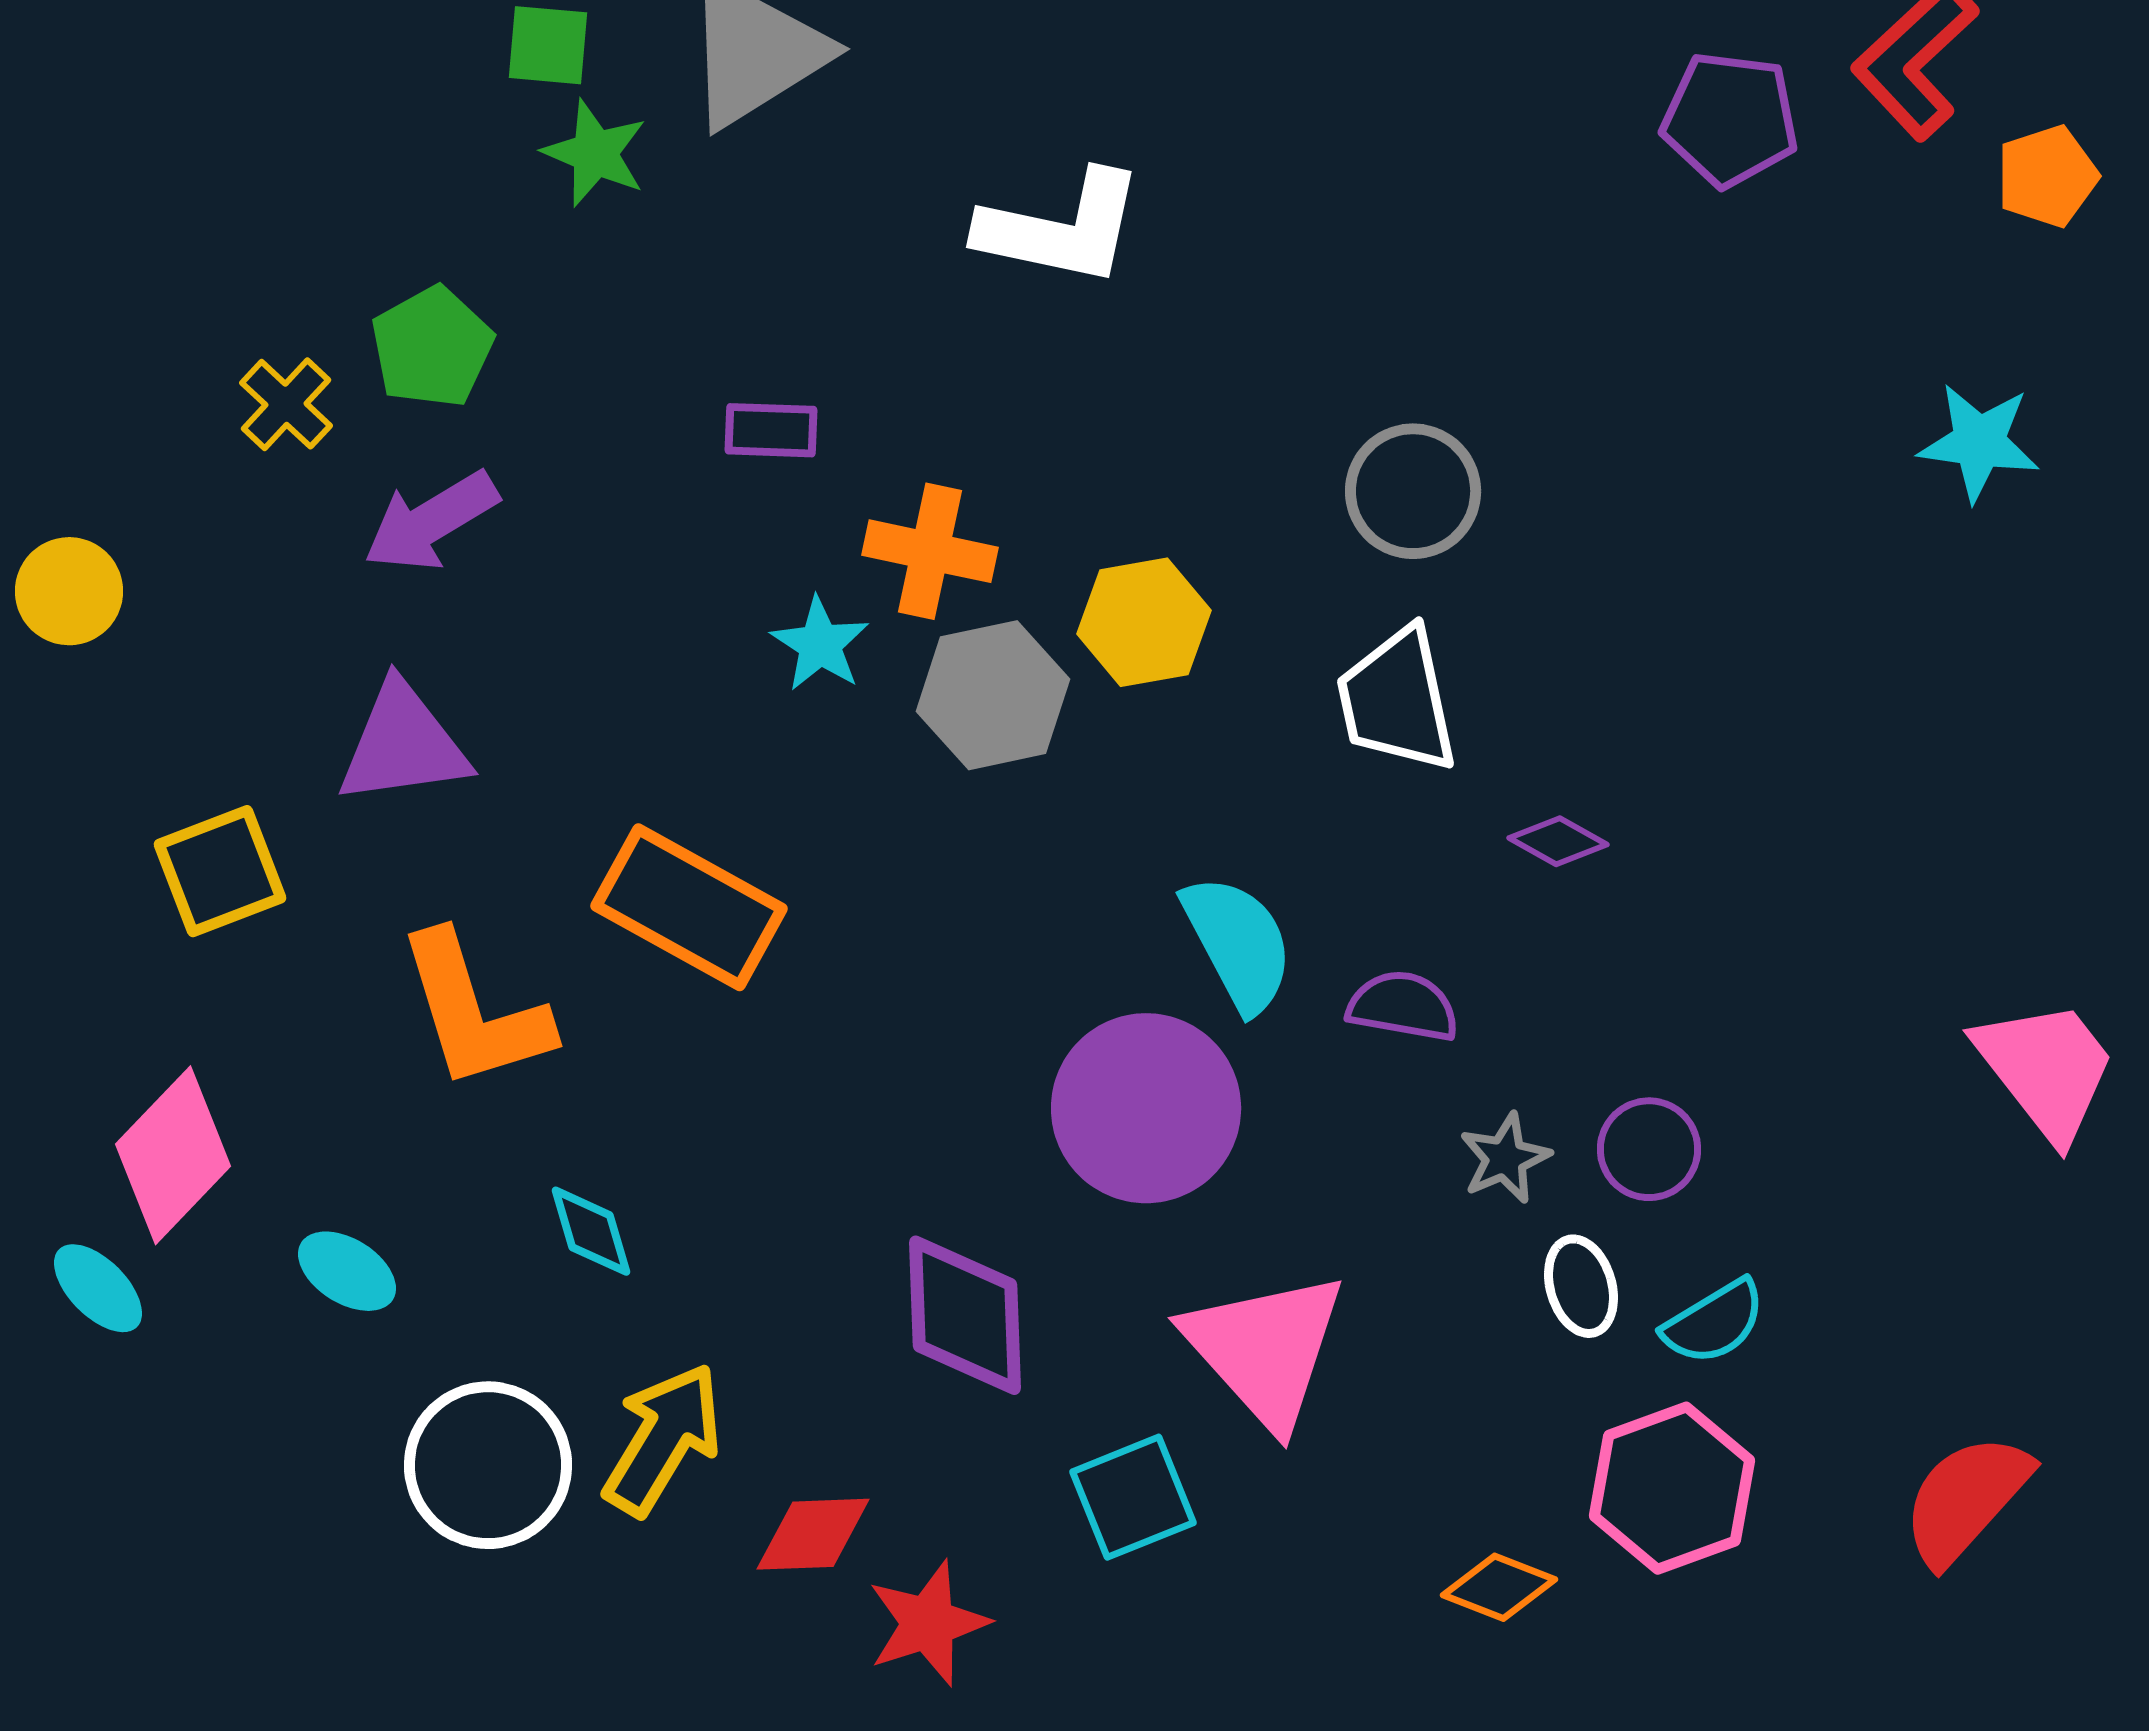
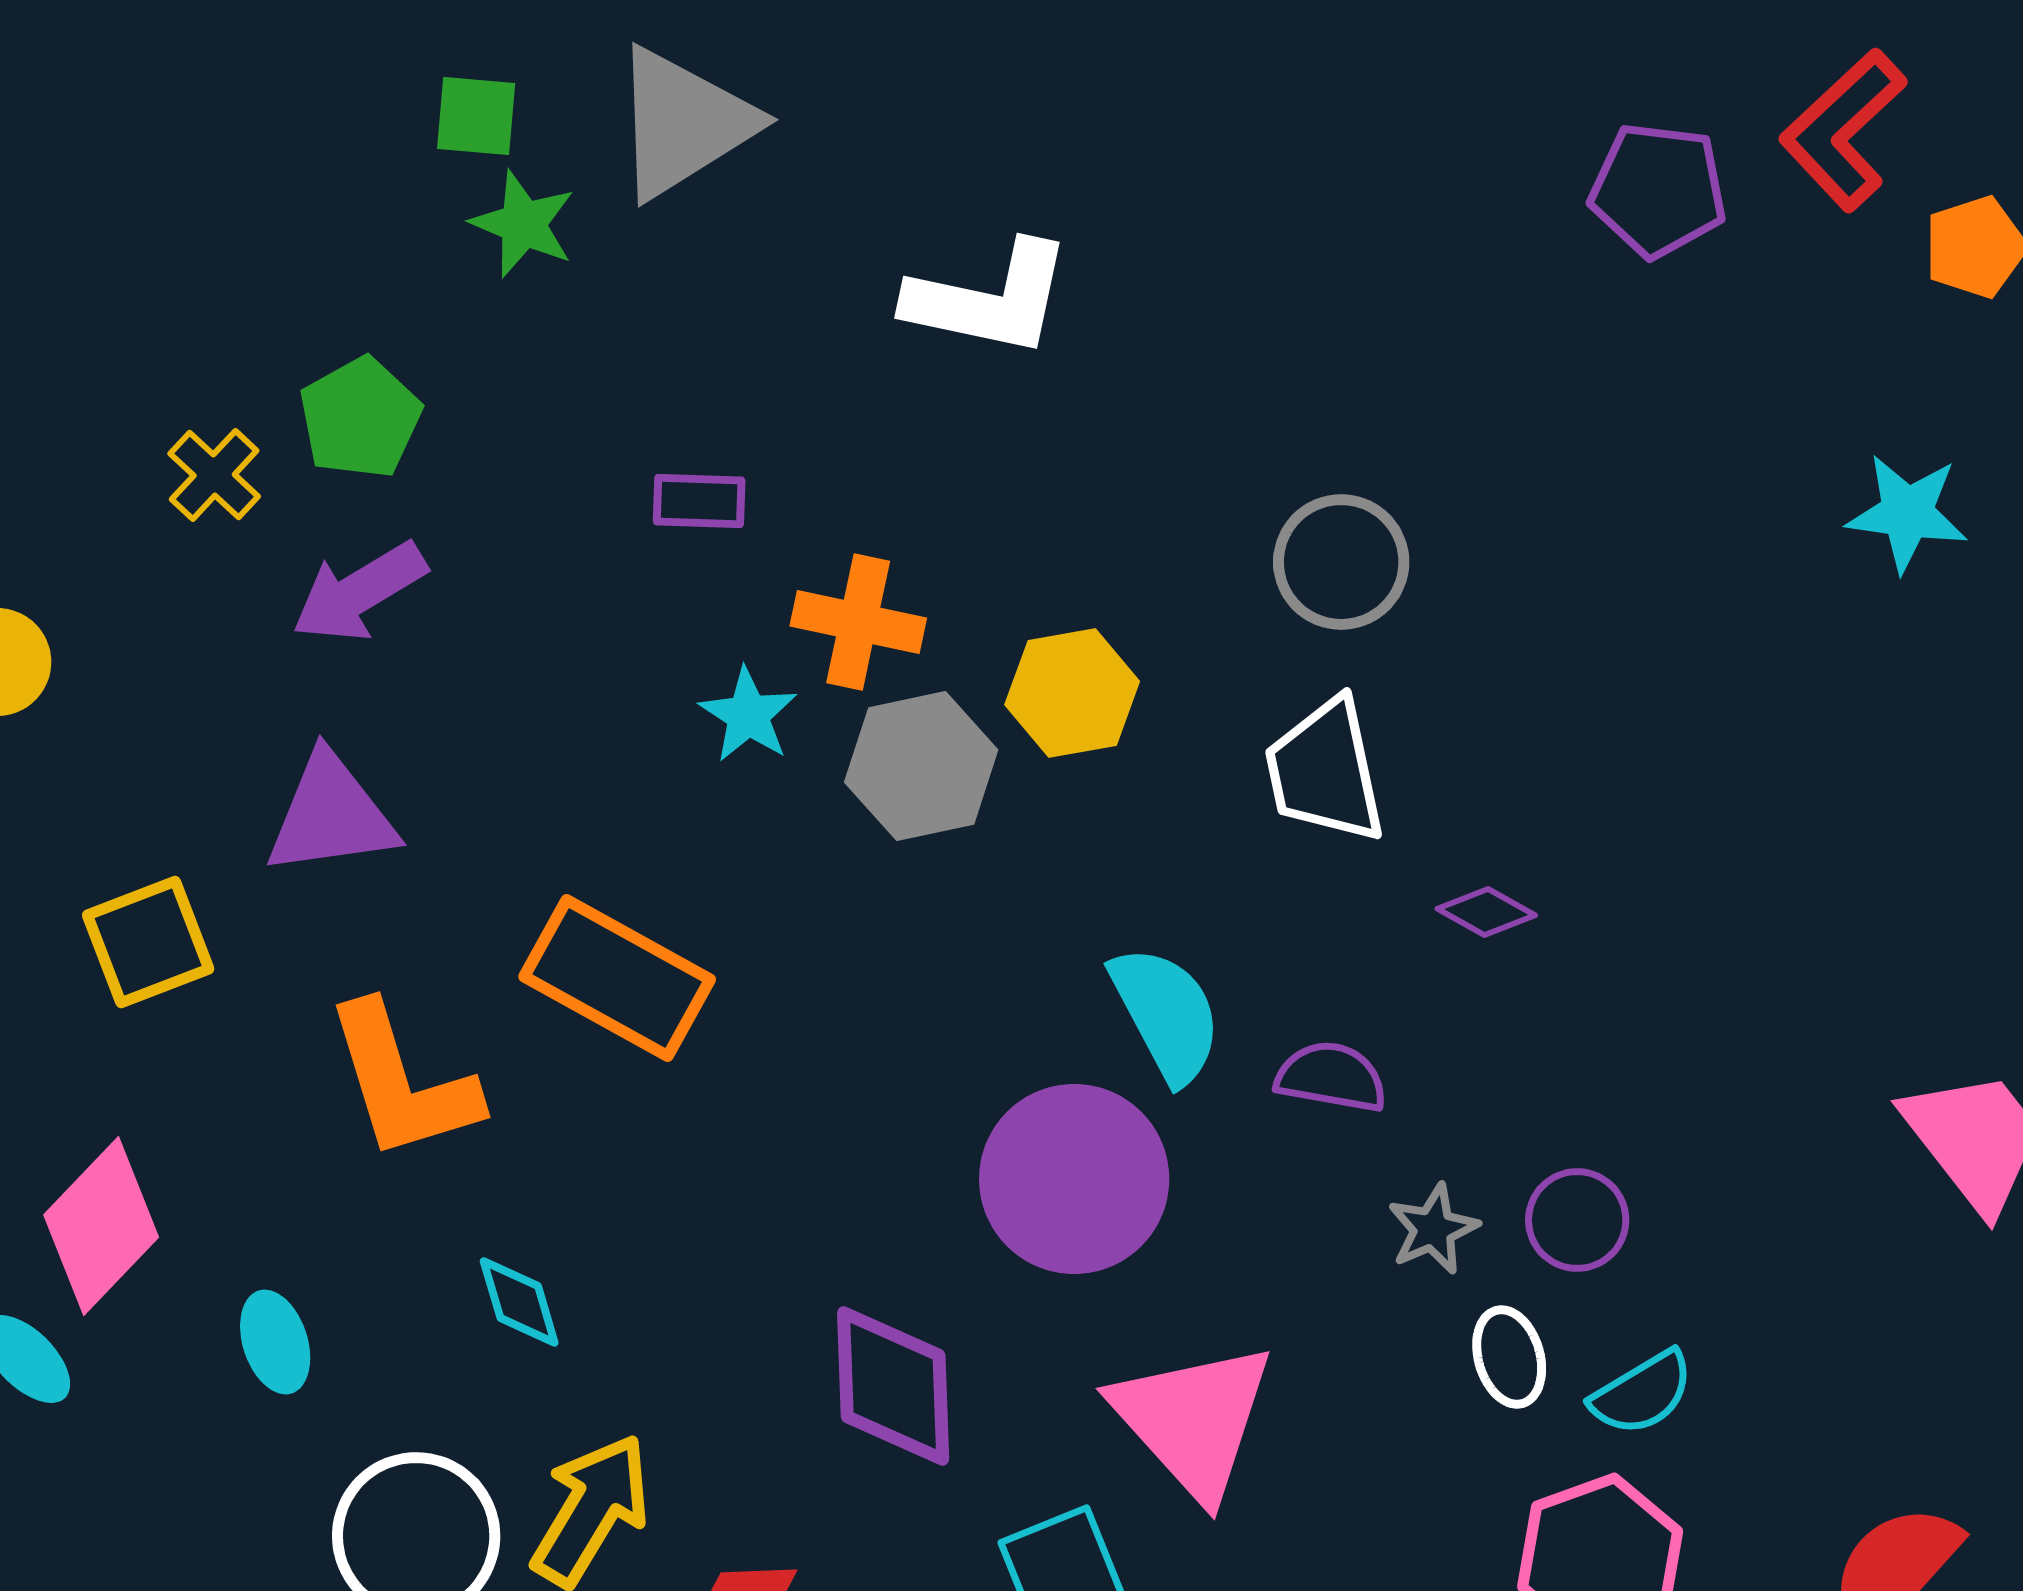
cyan ellipse: (347, 1271) -> (275, 1342), turned 40

